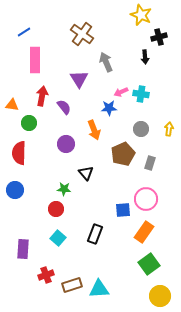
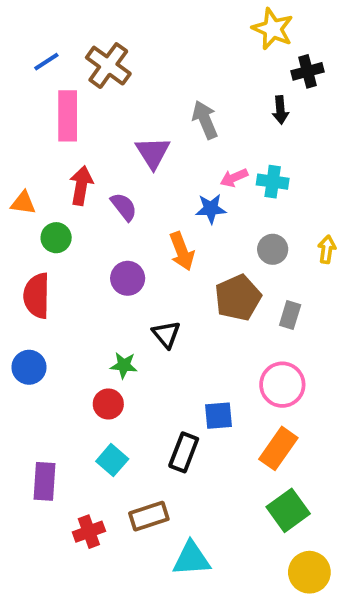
brown cross: (82, 34) -> (108, 66), moved
blue square: (123, 210) -> (219, 416), moved
brown rectangle: (72, 285) -> (149, 516), moved

